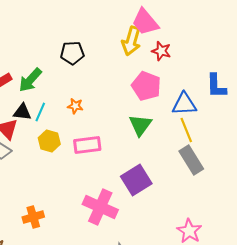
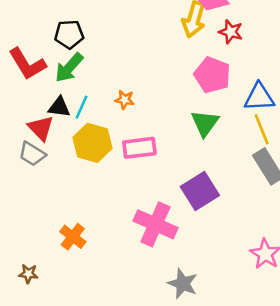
black pentagon: (72, 53) -> (69, 34), moved
yellow hexagon: (49, 141) -> (93, 143), size x1.4
orange cross: (33, 217) -> (73, 237), turned -35

